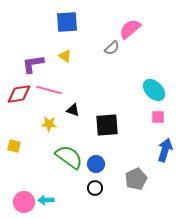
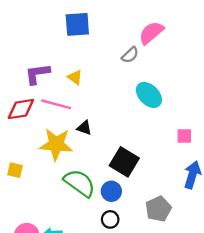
yellow triangle: (65, 56) -> (75, 77), moved
cyan ellipse: (154, 90) -> (149, 95), moved
yellow star: (49, 124) -> (56, 144), size x1.8
black square: (107, 125) -> (124, 162), moved, turned 35

